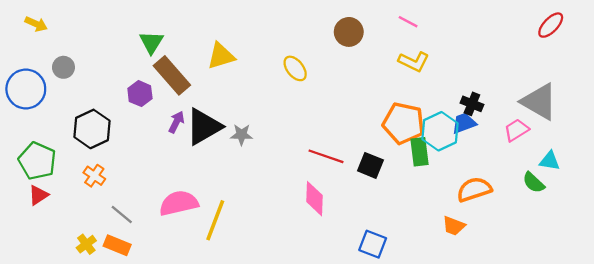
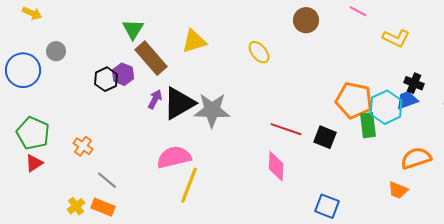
yellow L-shape: (414, 62) -> (396, 38), moved
black hexagon: (92, 129) -> (106, 79), moved, size x0.7
gray star: (241, 135) -> (212, 110), size x1.8
pink semicircle: (179, 203) -> (174, 157), moved

